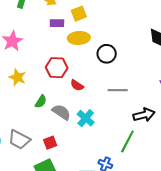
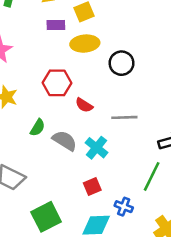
gray line: (118, 90) -> (124, 117), moved
red square: (50, 143) -> (92, 186), moved

